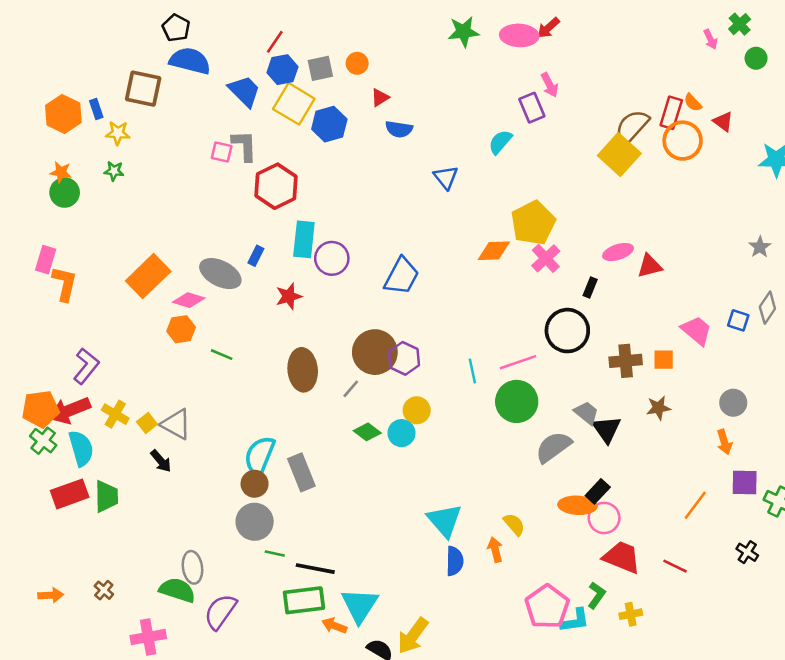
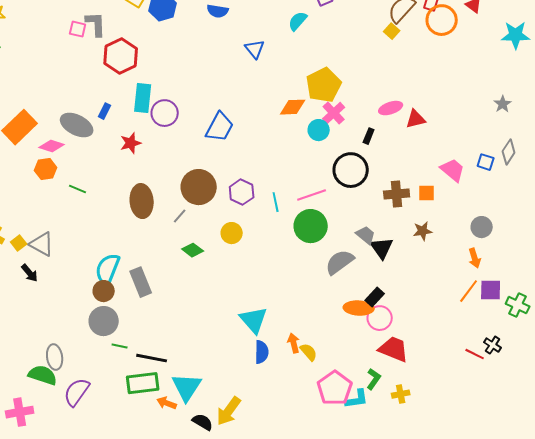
yellow square: (619, 155) -> (392, 31), size x0.5
purple hexagon: (404, 358) -> (242, 192), moved
cyan circle: (401, 433) -> (319, 130), moved
orange line: (695, 505) -> (469, 291), moved
yellow semicircle: (514, 524) -> (309, 352), moved
red line: (675, 566) -> (475, 354), moved

